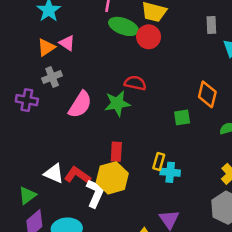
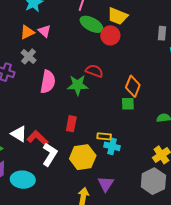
gray cross: (52, 77) -> (29, 56), turned -35
orange diamond: (207, 94) -> (133, 86), moved
pink semicircle: (80, 105) -> (48, 82), turned -30
yellow rectangle: (159, 162) -> (104, 136), turned 72
yellow hexagon: (112, 178) -> (83, 157), moved

